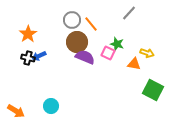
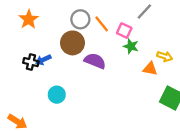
orange star: (28, 34) -> (29, 19), moved
brown circle: (77, 42) -> (72, 43), moved
pink square: (108, 53) -> (124, 31), moved
cyan circle: (51, 106) -> (57, 95), moved

